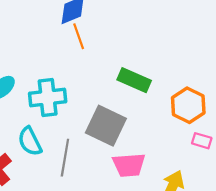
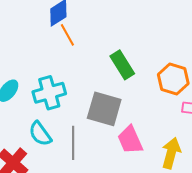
green rectangle: (134, 80) -> (122, 65), turned 44
pink trapezoid: (129, 165) -> (130, 140), turned 80

